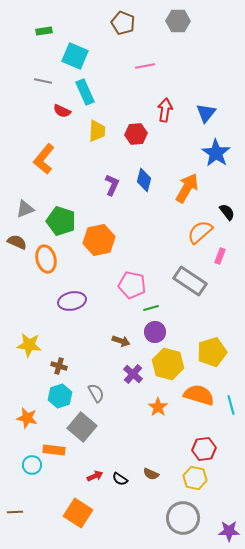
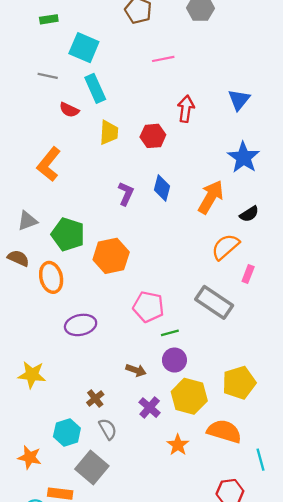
blue triangle: (206, 113) -> (239, 100), moved
black semicircle: (227, 212) -> (249, 214), moved, turned 96
brown cross: (59, 366) -> (95, 398), moved, turned 35
cyan line: (231, 405) -> (260, 460), moved

